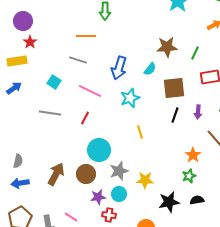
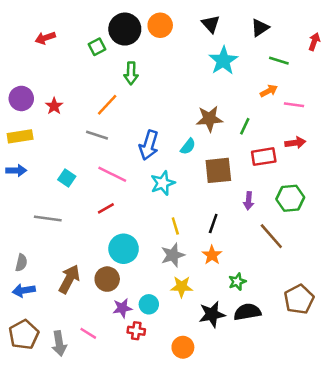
purple circle: (23, 21) -> (21, 98), moved
orange line: (86, 36) -> (107, 105), turned -48
red star: (30, 42) -> (54, 106), moved
cyan square: (54, 82) -> (67, 178), moved
blue arrow: (14, 88) -> (16, 170), turned 35
gray line: (50, 113) -> (48, 218), moved
black line: (175, 115) -> (213, 223), moved
red line: (85, 118) -> (106, 208), turned 32
orange star: (193, 155) -> (212, 255), moved
gray star: (119, 171) -> (173, 255), moved
black semicircle: (197, 200) -> (247, 312), size x1.5

